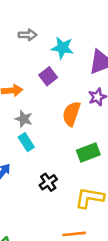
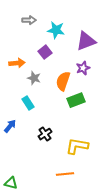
gray star: (24, 119) -> (34, 78), moved
green rectangle: (88, 153) -> (76, 100), moved

